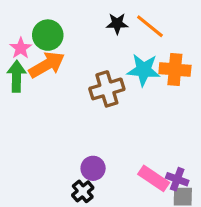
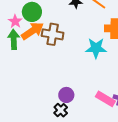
cyan star: (144, 70) -> (96, 48), moved
brown cross: (107, 89) -> (53, 34), moved, turned 30

